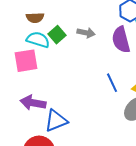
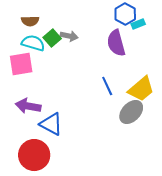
gray arrow: (86, 33) -> (69, 36), moved
blue triangle: (56, 121) -> (51, 124), turned 50

